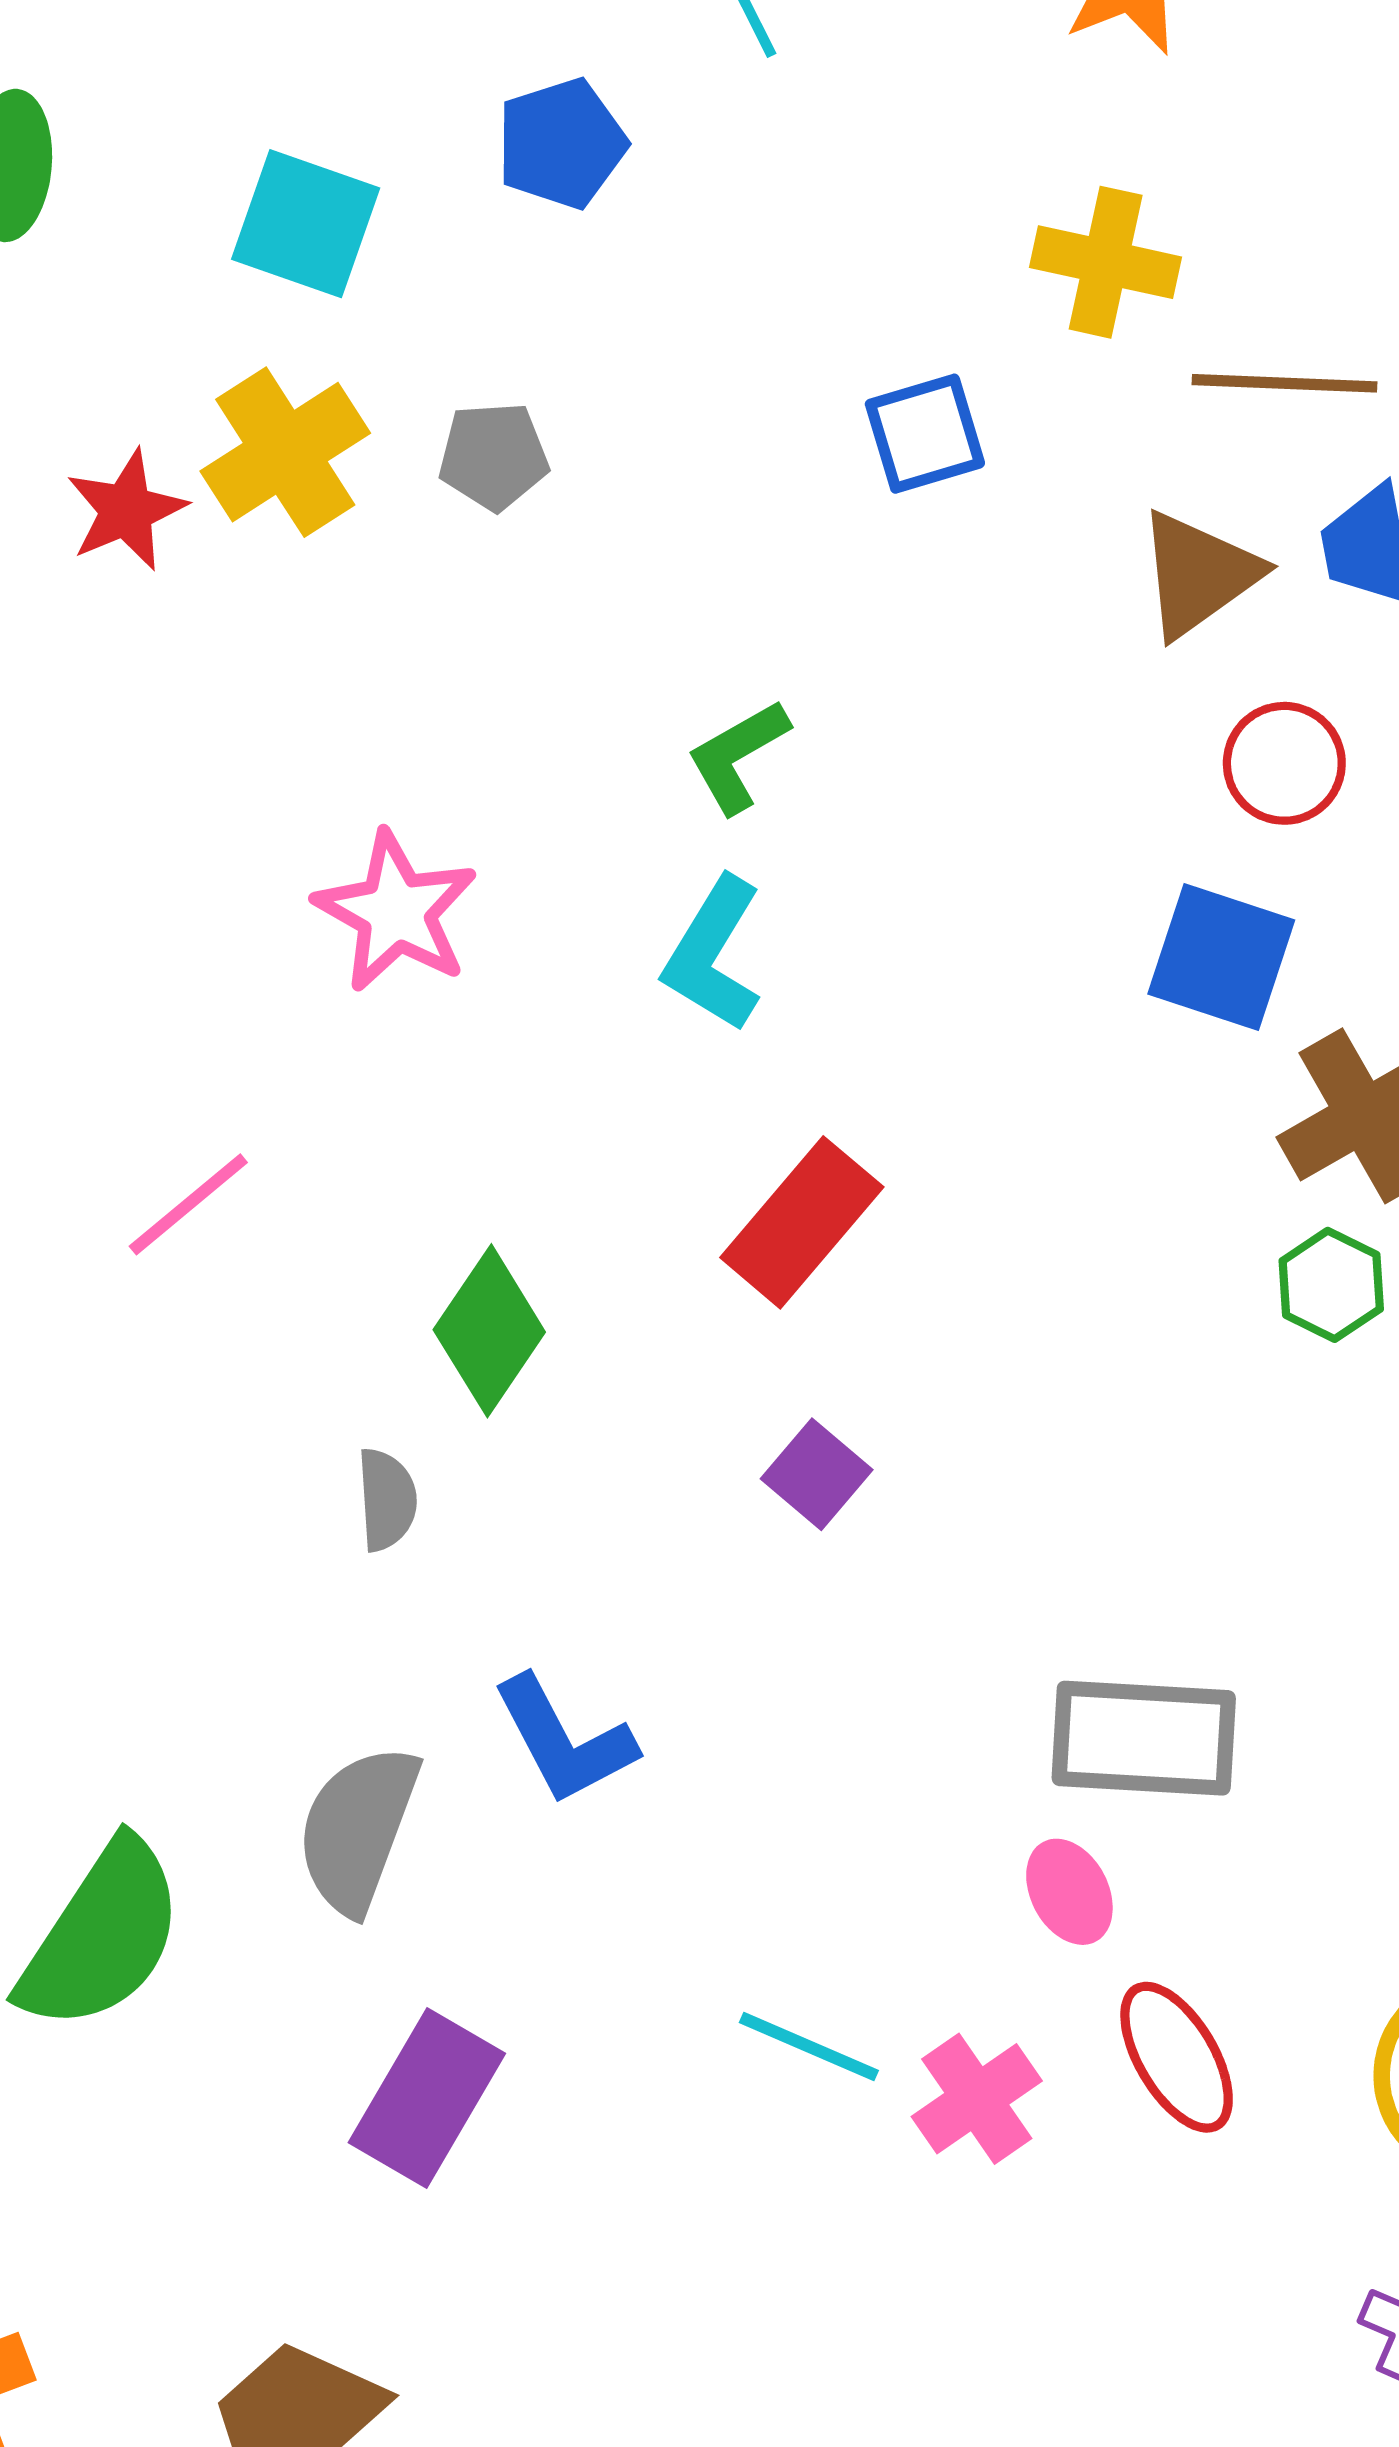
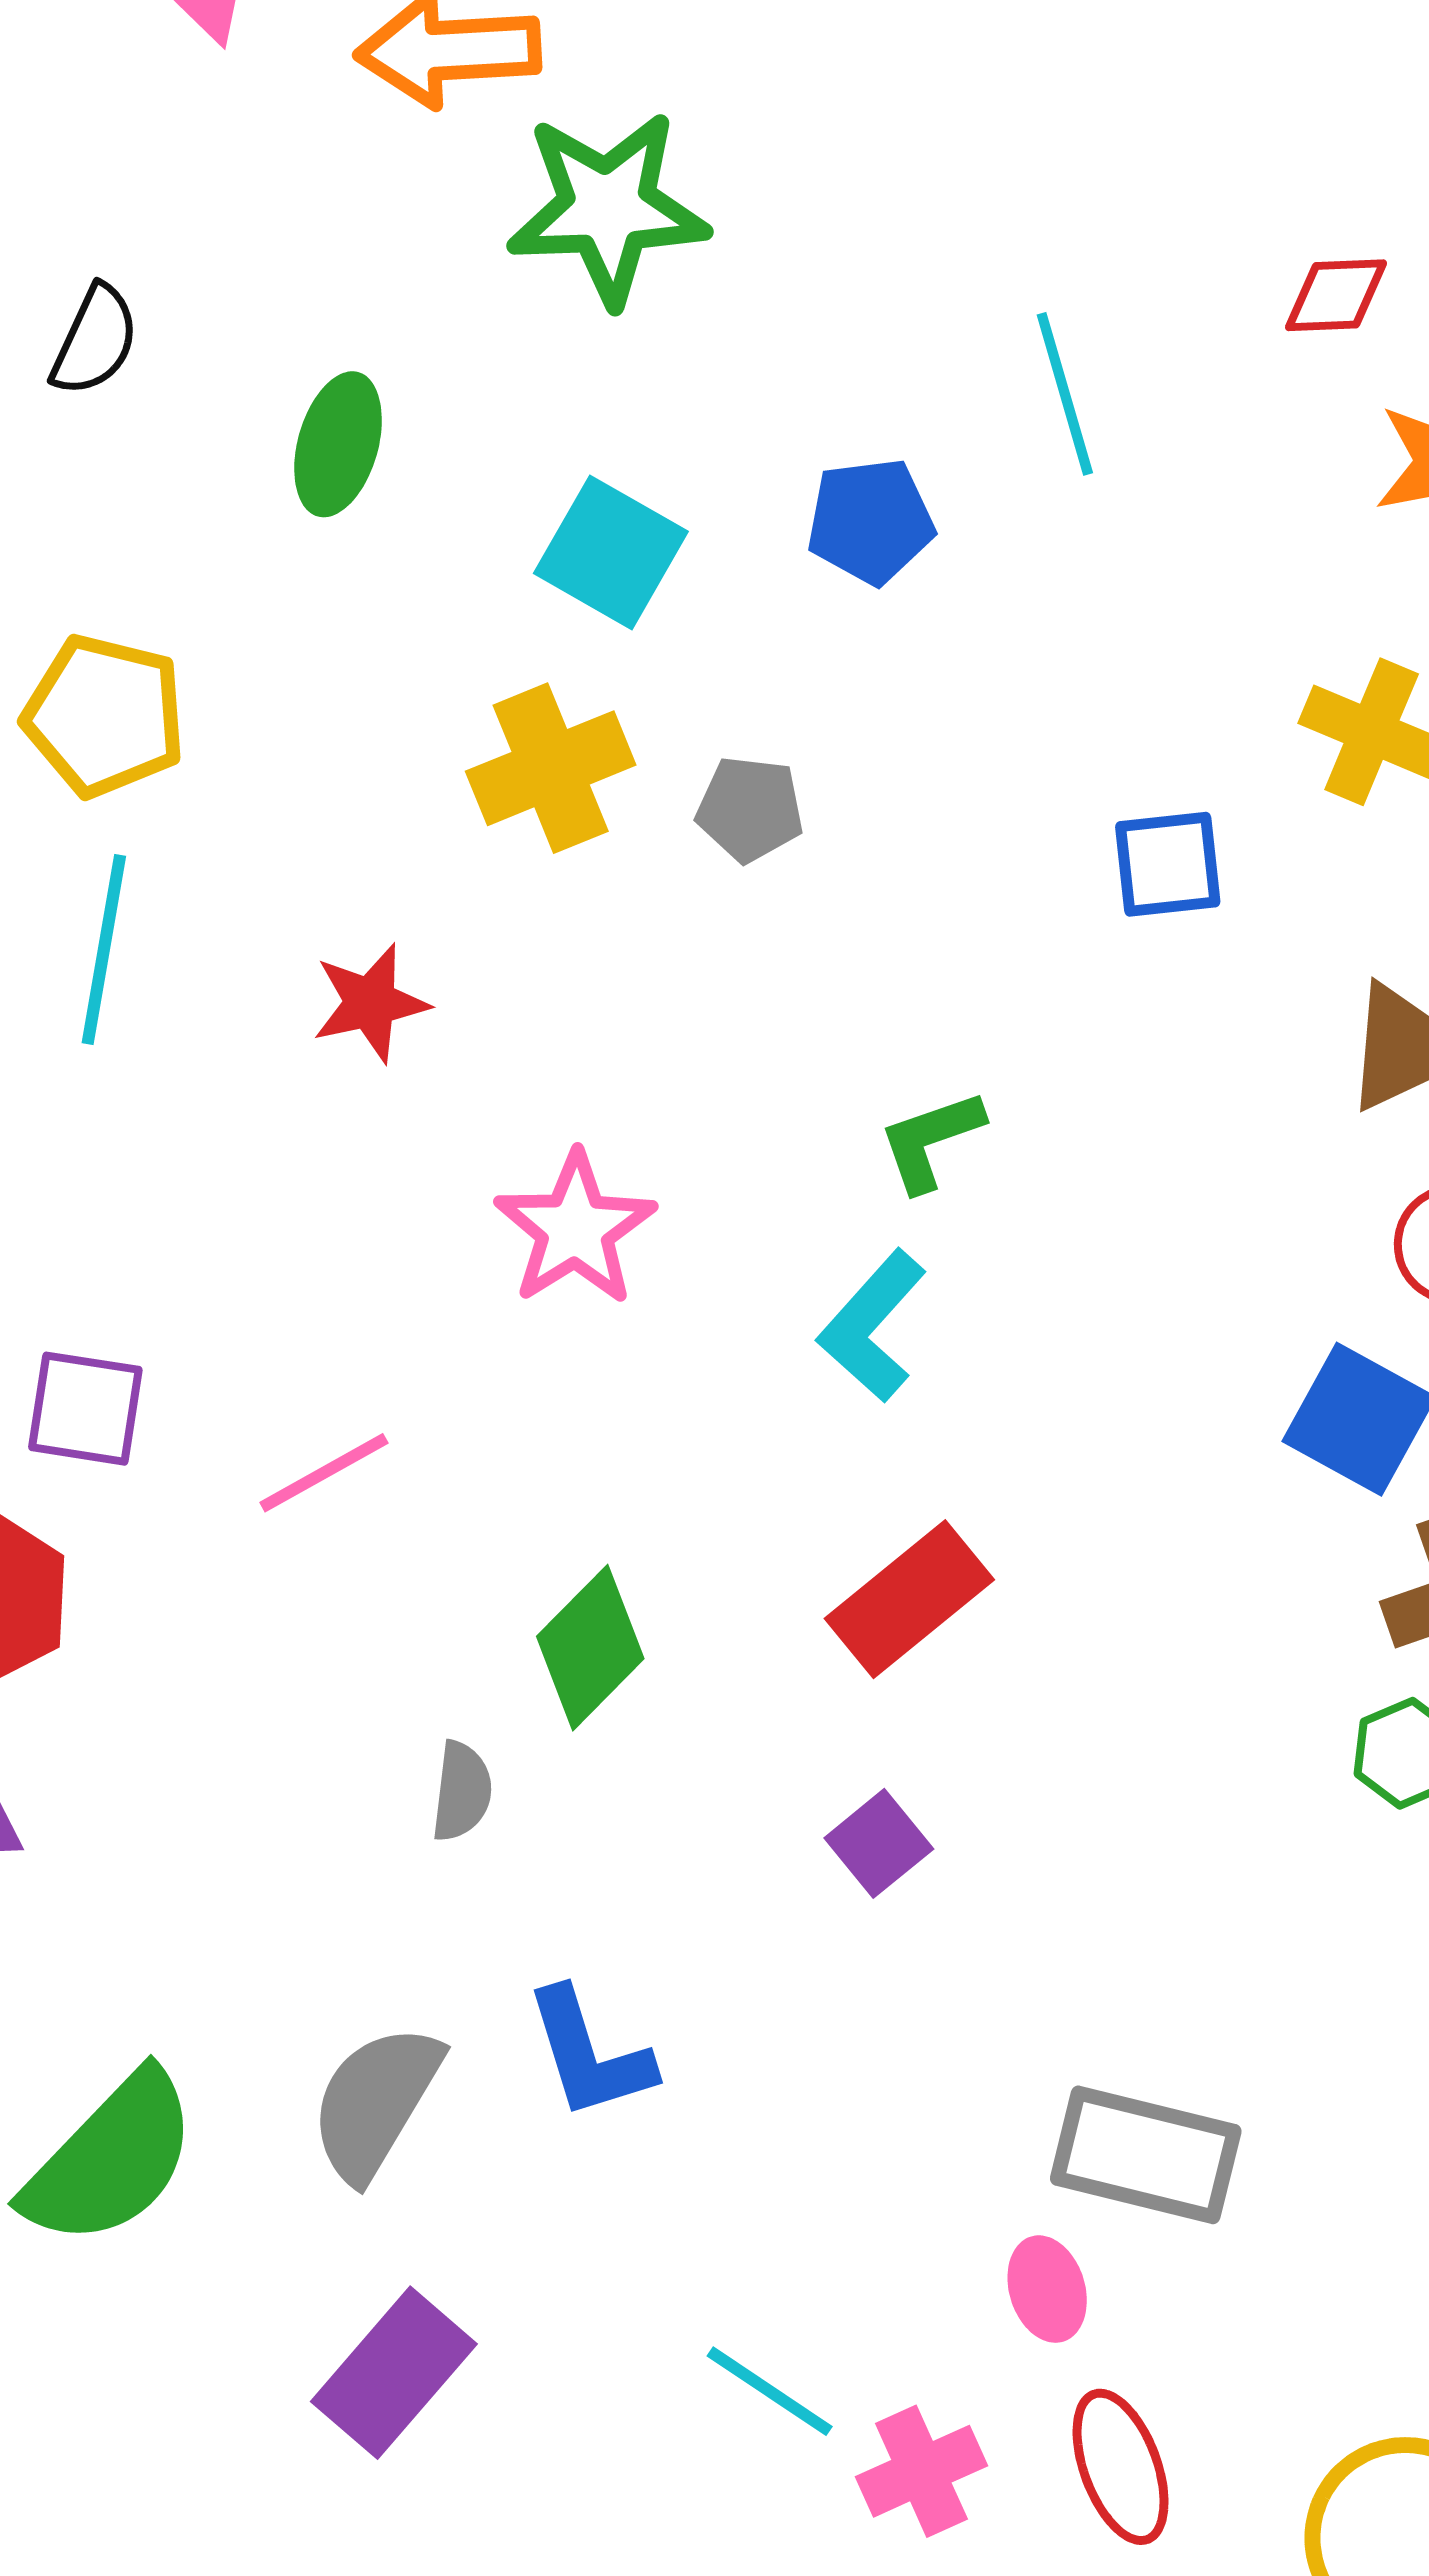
red star: (126, 510) -> (370, 1003), moved

